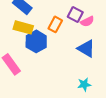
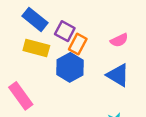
purple square: (75, 14) -> (65, 31), moved
blue hexagon: (36, 41) -> (70, 67), moved

